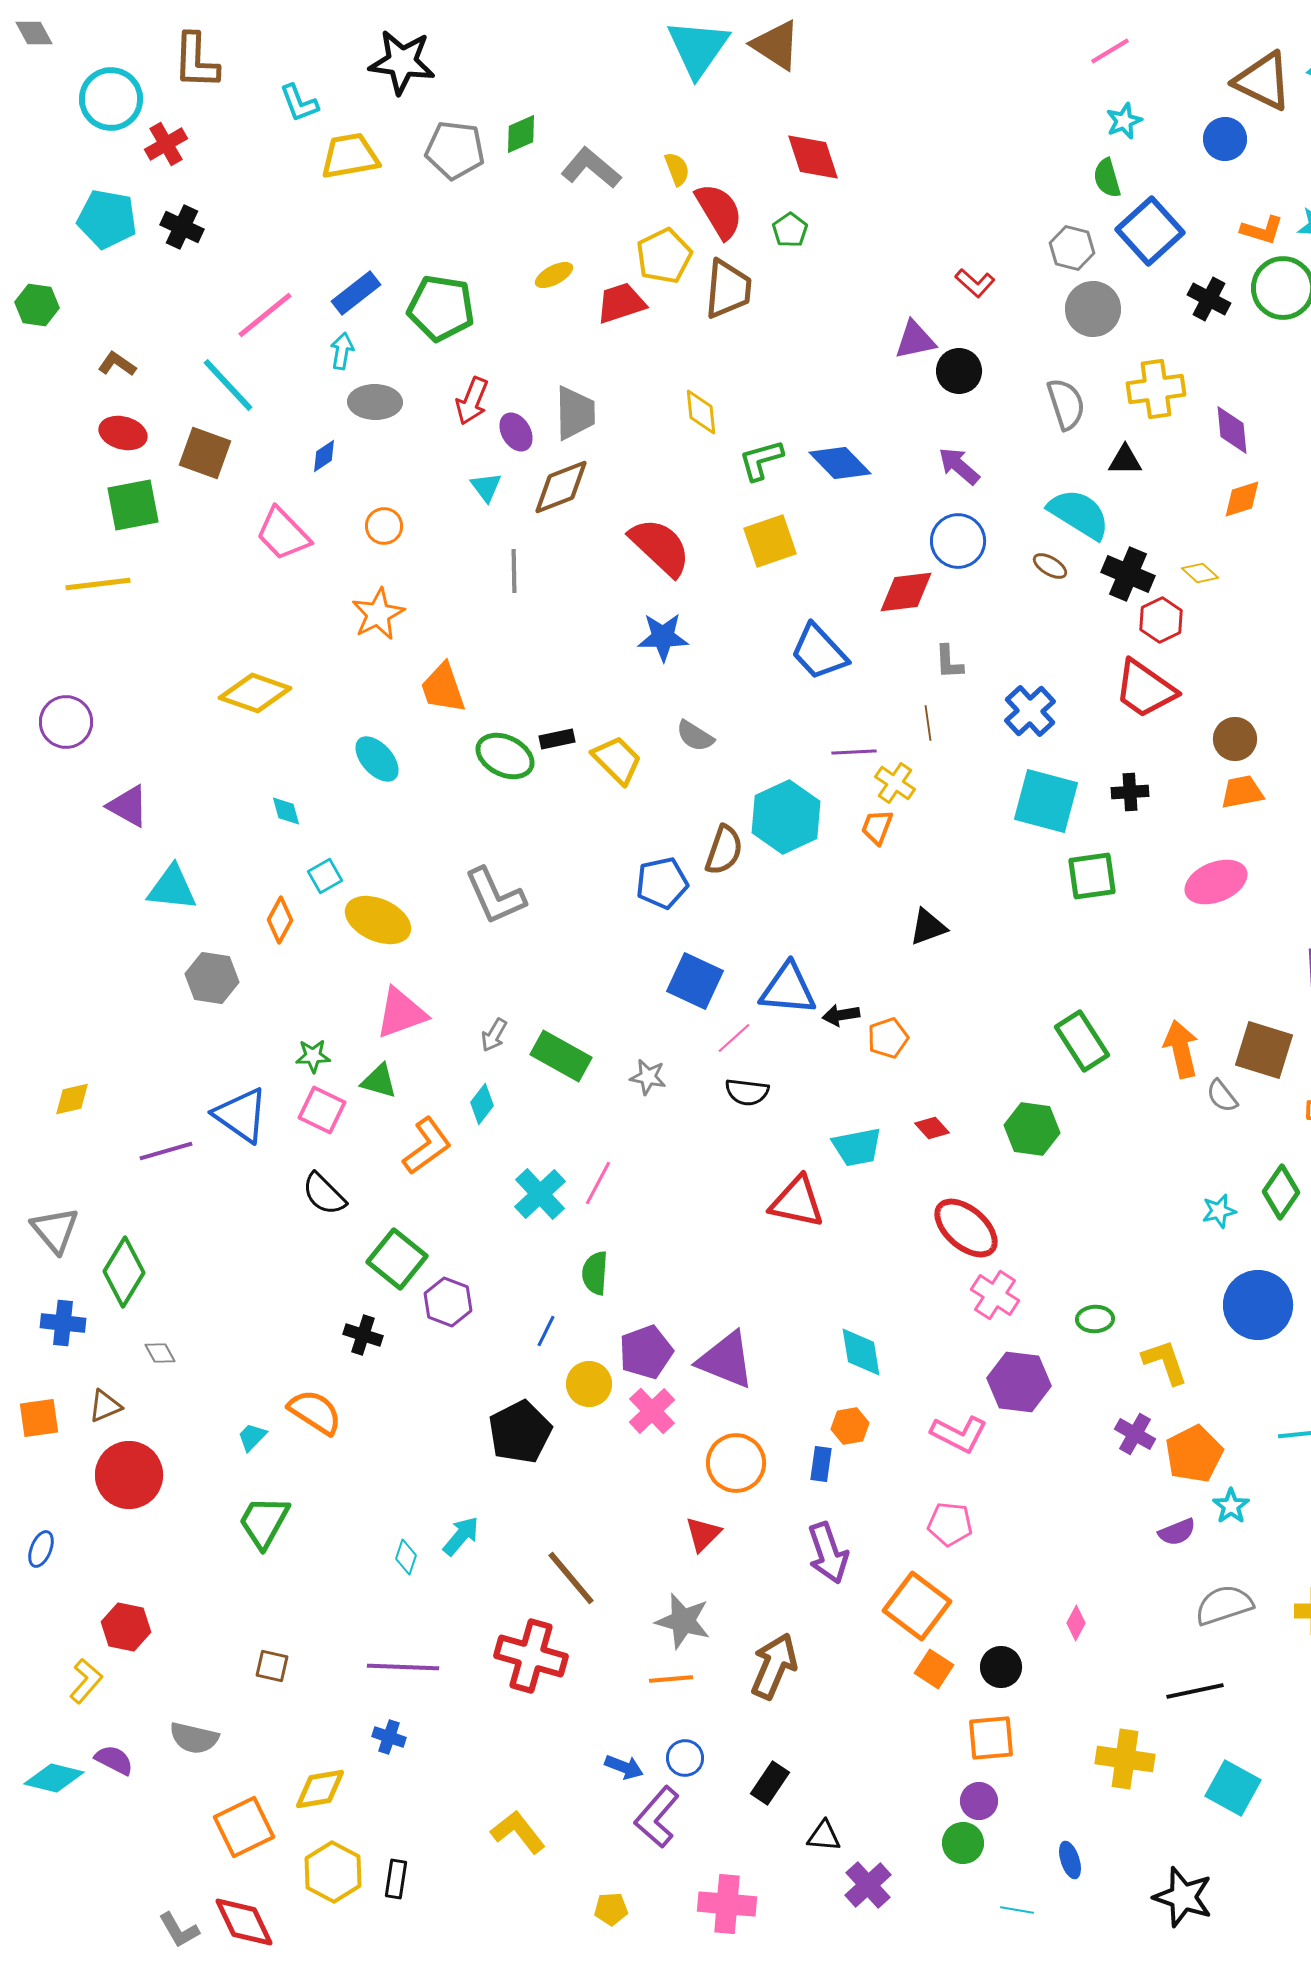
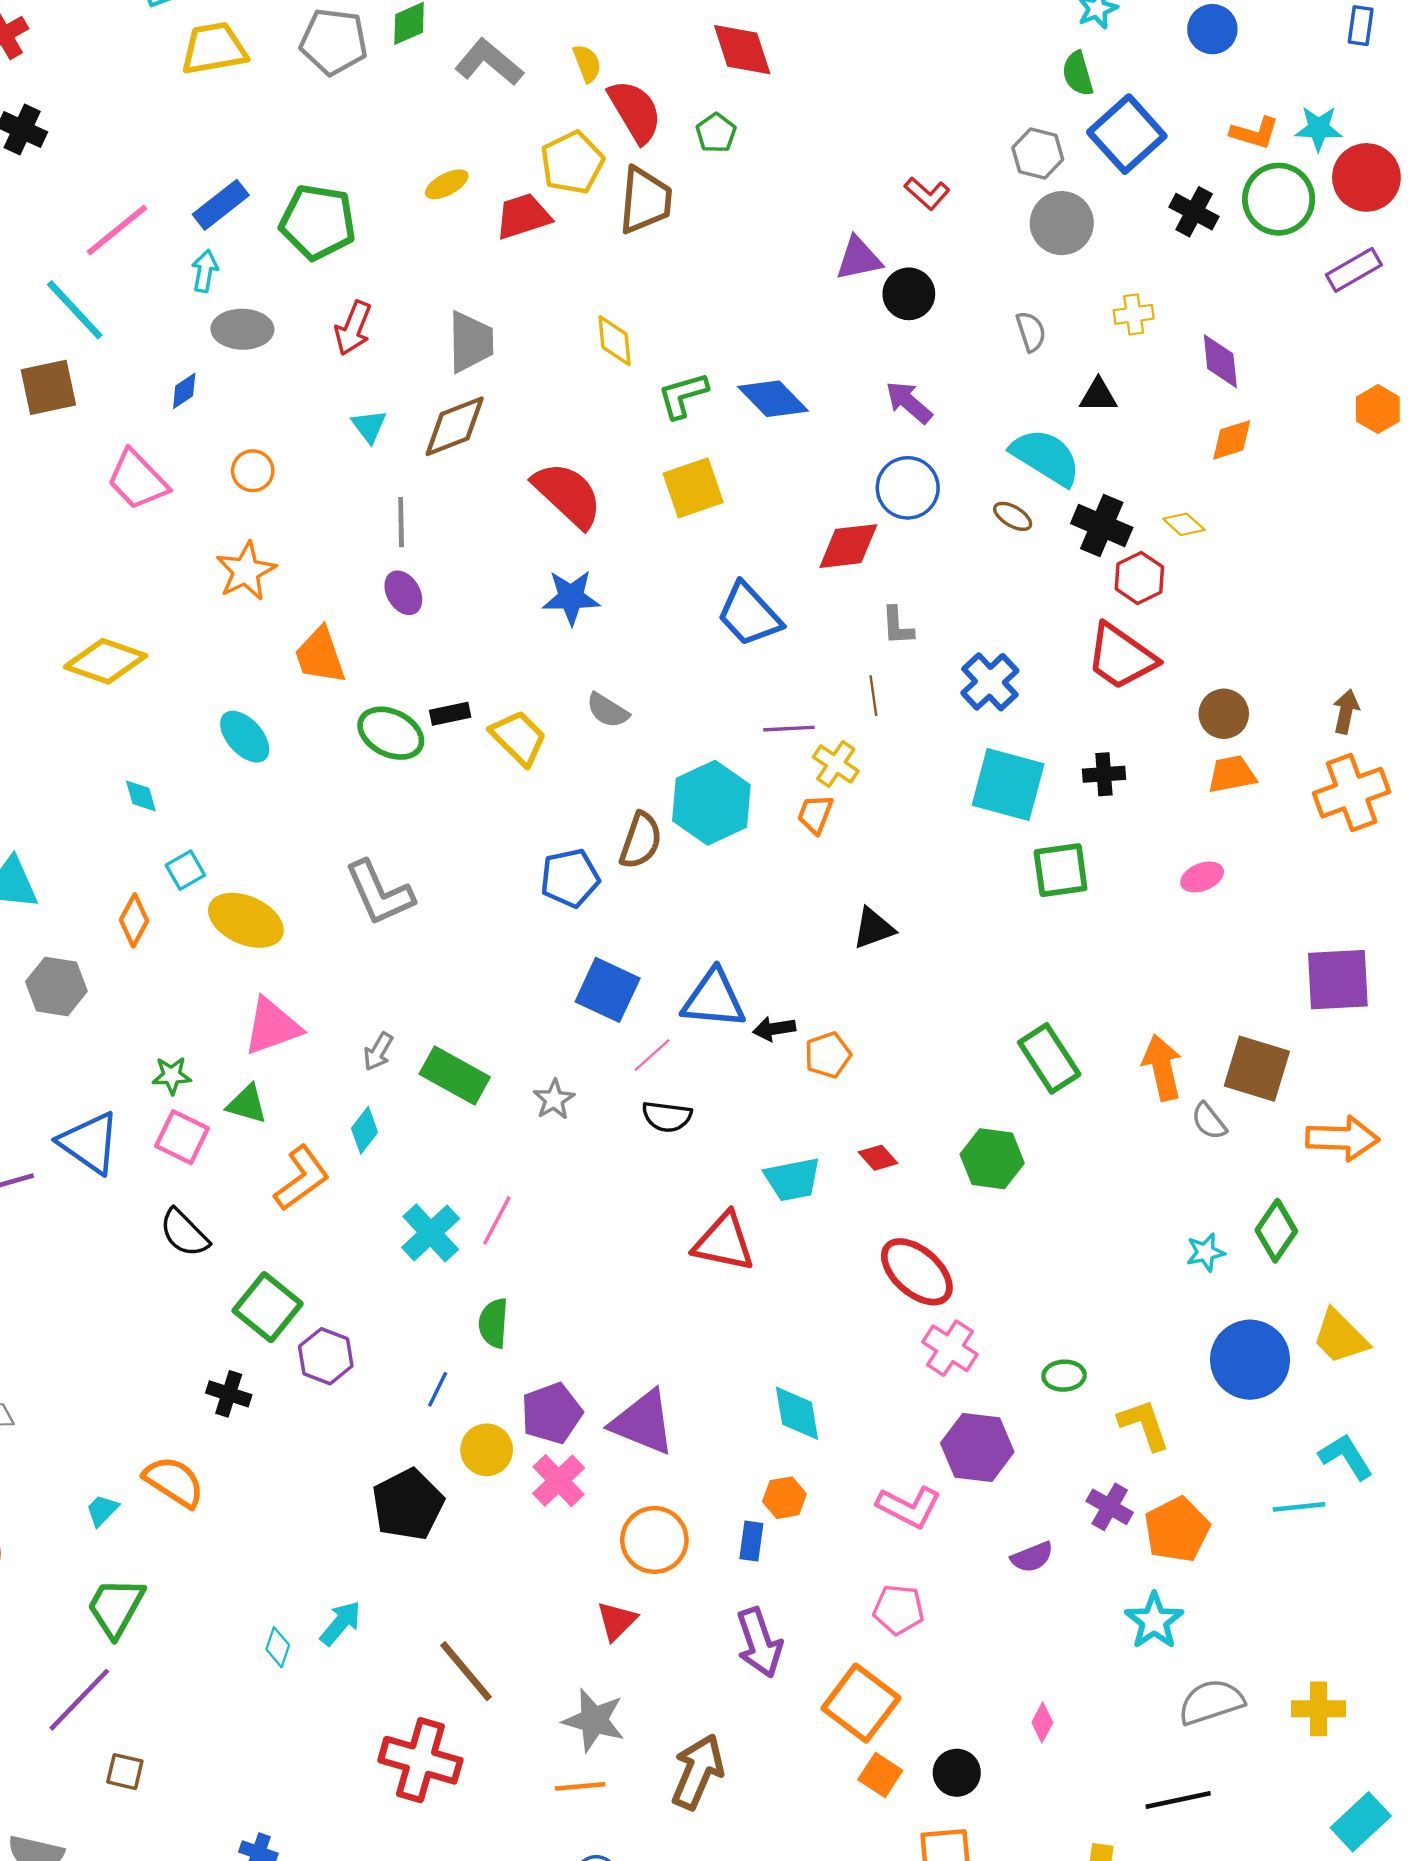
yellow cross: (1156, 389) -> (1134, 314), size x0.6
gray semicircle: (1066, 404) -> (1031, 332), size x0.7
purple ellipse: (516, 432) -> (403, 593), moved
brown square: (205, 453) -> (48, 387), turned -32
pink ellipse: (1216, 882) -> (1202, 877), size x0.6
gray star: (648, 1077) -> (554, 1099), turned 30
cyan star: (1231, 1506) -> (1154, 1621), moved, size x1.4
purple semicircle: (1177, 1532) -> (1032, 1557), moved
purple line: (403, 1667) -> (79, 1700), moved, turned -48

